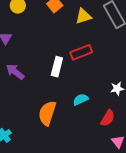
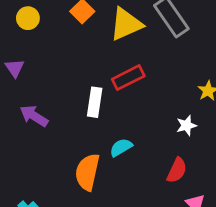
yellow triangle: (83, 16) -> (126, 24), size x1.4
cyan semicircle: (81, 99) -> (121, 147), moved

